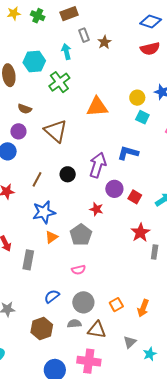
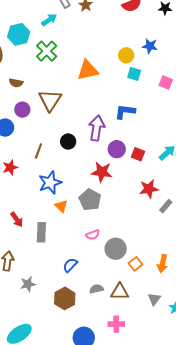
cyan arrow: (66, 52) -> (49, 20), turned 77
purple circle: (18, 131) -> (22, 110), moved
brown triangle: (56, 131) -> (50, 100), turned 30
red star: (96, 209) -> (102, 172), size x1.5
red star: (140, 233) -> (149, 189), turned 30
orange triangle: (52, 237) -> (61, 206), turned -32
gray rectangle: (155, 252) -> (166, 206), turned 40
gray circle: (83, 302) -> (116, 249), moved
pink cross: (89, 361) -> (116, 324), size x0.7

